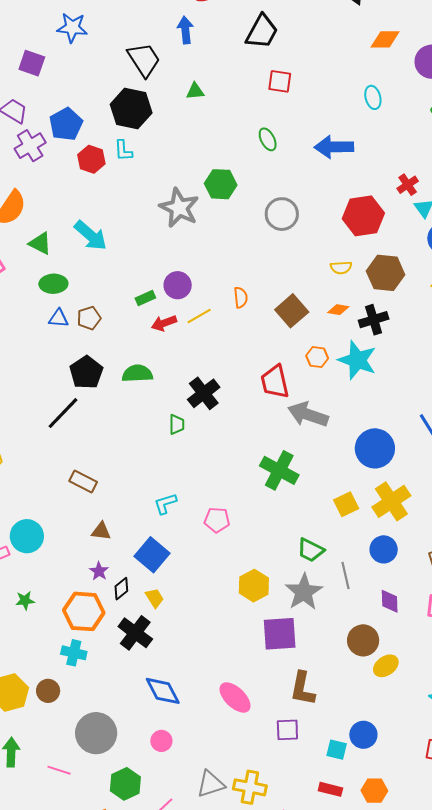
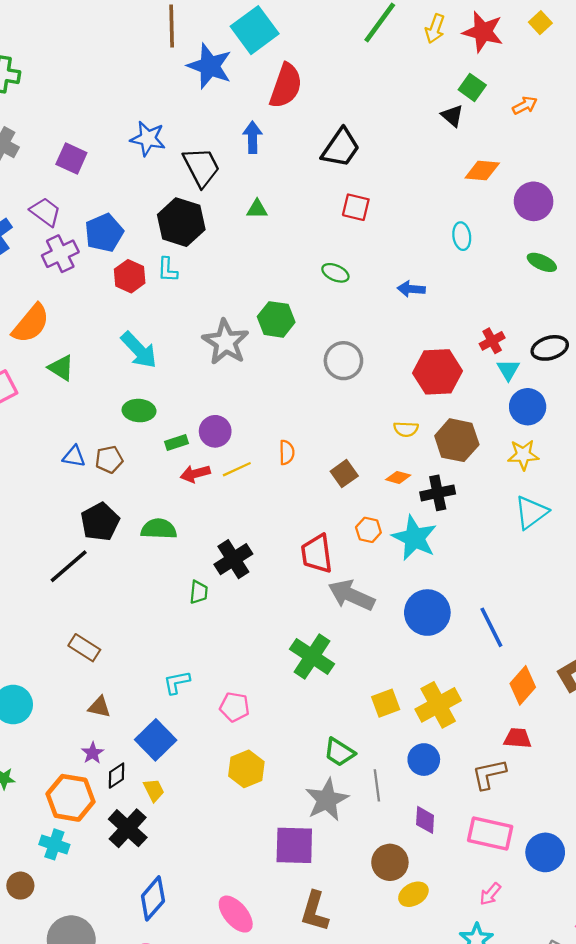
blue star: (72, 28) -> (148, 139), moved
green ellipse: (268, 139) -> (335, 273), turned -45
blue arrow: (334, 147) -> (411, 289), size x0.6
cyan arrow: (91, 236) -> (139, 350), moved
green ellipse: (53, 284) -> (139, 411), moved
brown square: (292, 311) -> (344, 474), size x0.7
blue circle: (375, 448) -> (427, 613), moved
yellow hexagon: (254, 586) -> (246, 769), moved
blue diamond: (163, 691) -> (153, 898), turned 63

